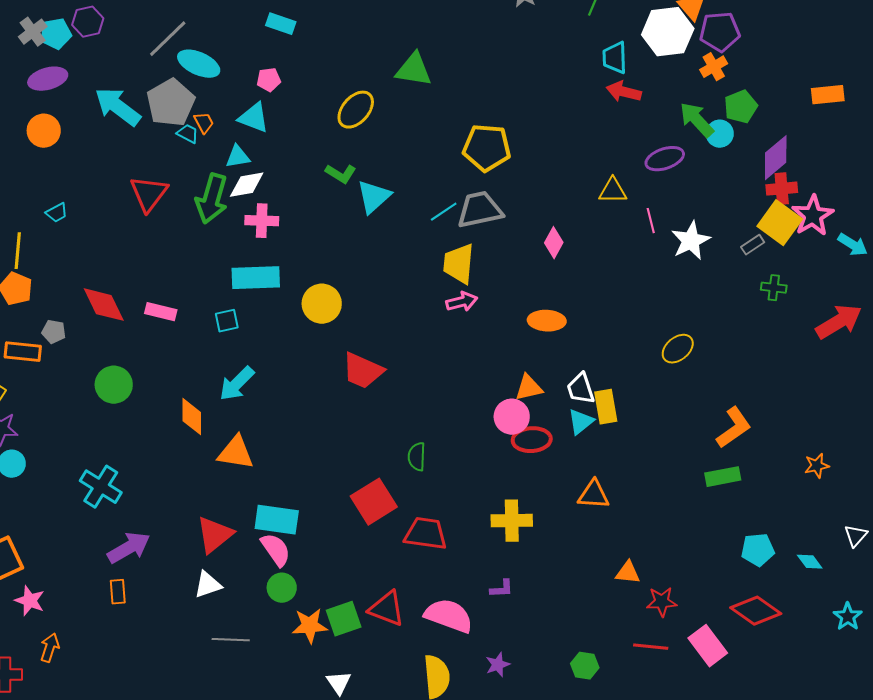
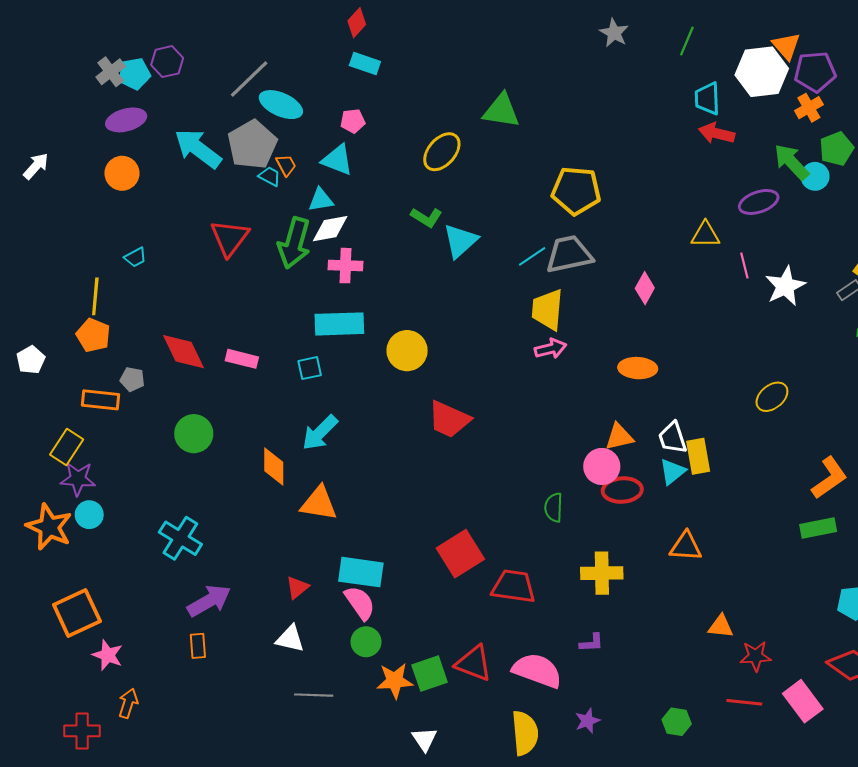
green semicircle: (417, 457) -> (554, 507), moved
red triangle: (215, 535) -> (297, 587), size x0.6
white triangle: (208, 585) -> (290, 639), turned 32

